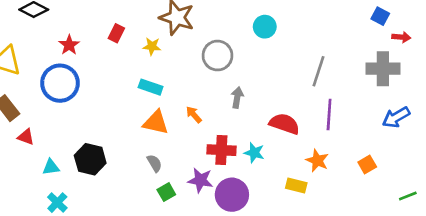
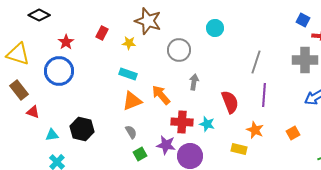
orange arrow: (194, 115) -> (161, 95), size x1.5
orange triangle: (156, 122) -> (132, 101), turned -35
red semicircle: (284, 124) -> (230, 102), turned 50

